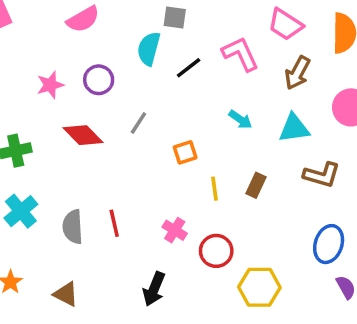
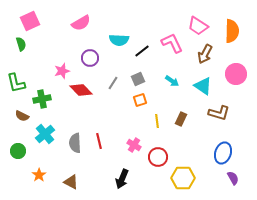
gray square: (175, 18) -> (138, 79), moved, turned -32
cyan semicircle: (149, 49) -> (119, 40), turned -102
pink star: (50, 85) -> (62, 71), moved
cyan triangle: (294, 128) -> (203, 86), turned 42

